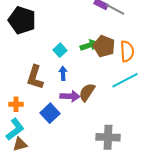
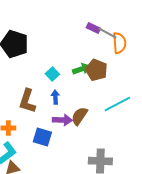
orange semicircle: (127, 51) -> (119, 43), moved
blue square: (50, 113) -> (42, 137), turned -30

